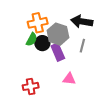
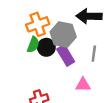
gray line: (82, 46) -> (94, 54), moved

